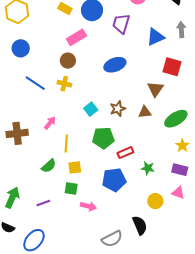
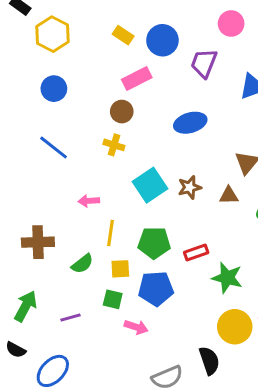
blue line: (35, 83) -> (54, 147), moved
cyan square: (91, 109) -> (150, 185), size x1.6
pink arrow: (50, 123) -> (89, 201), turned -136
brown cross: (17, 133) -> (38, 242), moved
green pentagon: (103, 138) -> (154, 243), moved
green star: (148, 168) -> (227, 278), size x1.5
blue pentagon: (114, 180) -> (156, 288), moved
yellow circle: (155, 201) -> (235, 327), size x1.5

